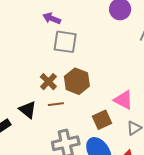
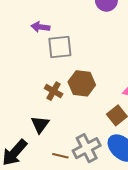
brown line: (56, 104) -> (60, 156), moved, turned 35
black triangle: (28, 110) -> (40, 124), turned 42

